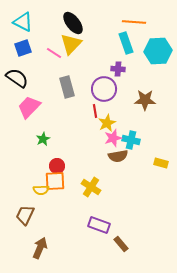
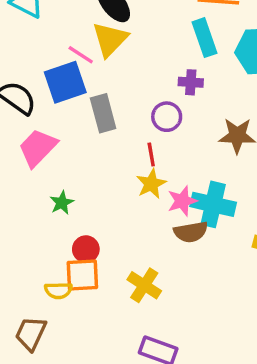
blue square: (23, 48) -> (65, 82), moved, size x1.4
purple circle: (104, 89) -> (167, 117), size x0.7
yellow star: (107, 123) -> (151, 184), moved
cyan cross: (131, 140) -> (213, 204), size x1.4

